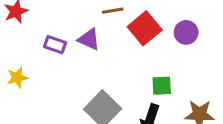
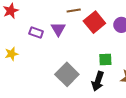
purple triangle: (89, 39) -> (58, 29), turned 35

